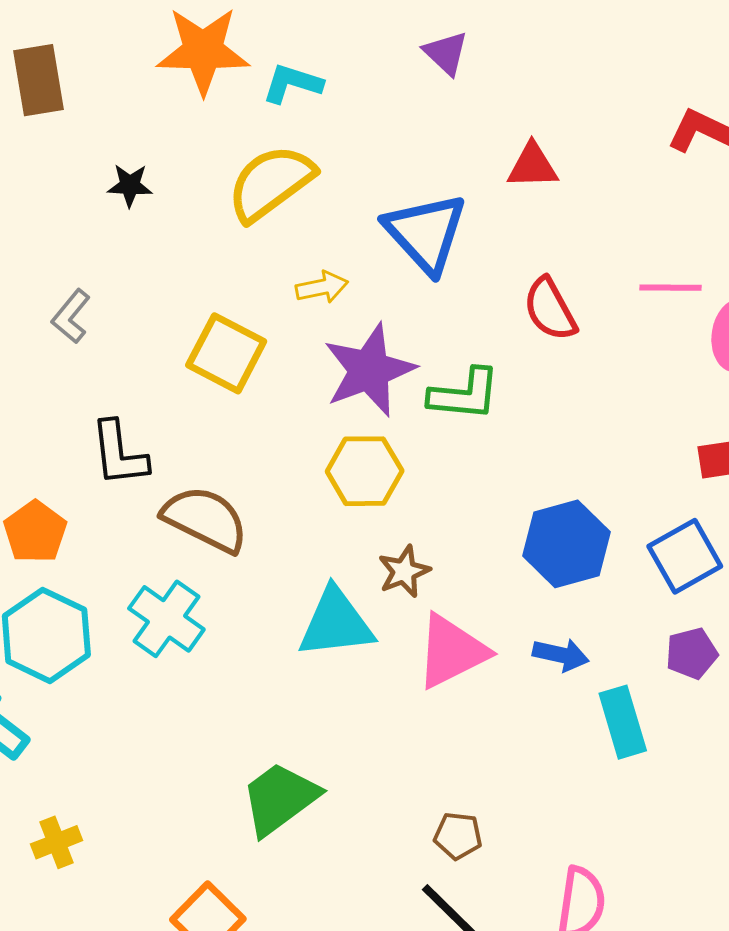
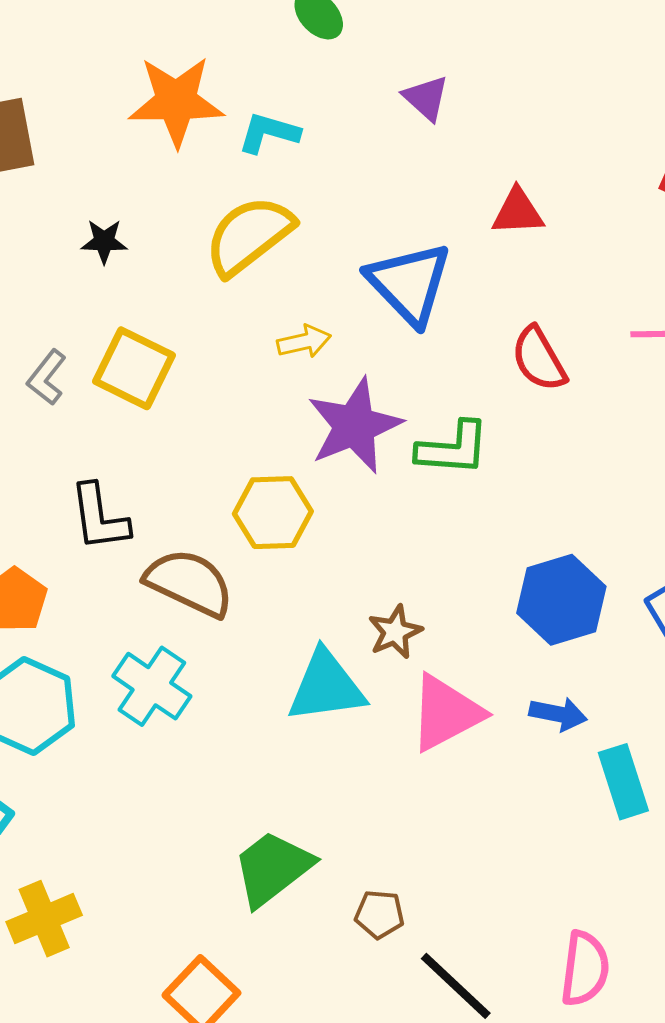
yellow square: (226, 353) -> (134, 368), moved
yellow hexagon: (365, 471) -> (273, 513), moved
brown pentagon: (458, 836) -> (380, 914), moved
yellow cross: (57, 842) -> (44, 919), size x1.4

